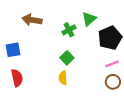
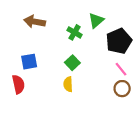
green cross: (69, 30) -> (75, 32), turned -32
blue square: (13, 50) -> (29, 62), moved
pink line: (112, 64) -> (121, 69), turned 72

